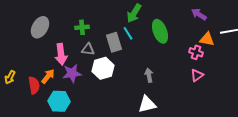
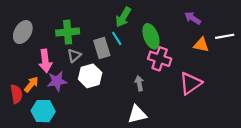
green cross: (82, 27) -> (68, 32), size x1.5
gray triangle: (88, 49) -> (74, 56), turned -48
pink cross: (196, 52) -> (160, 59), moved, size x1.5
pink triangle: (197, 75) -> (191, 83), size x1.6

